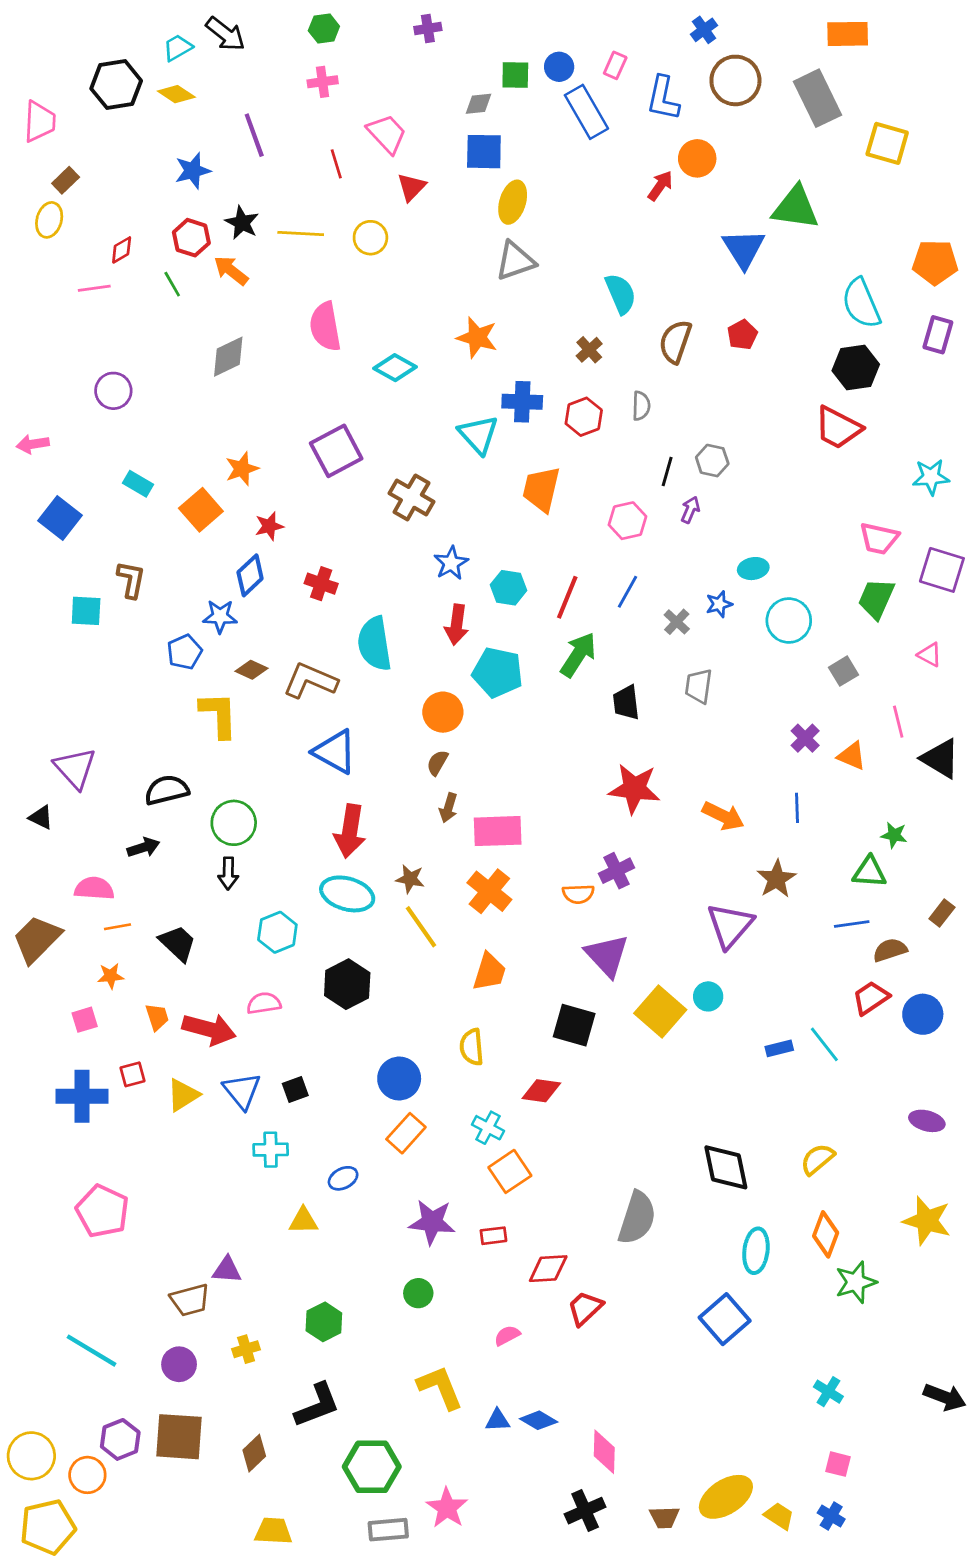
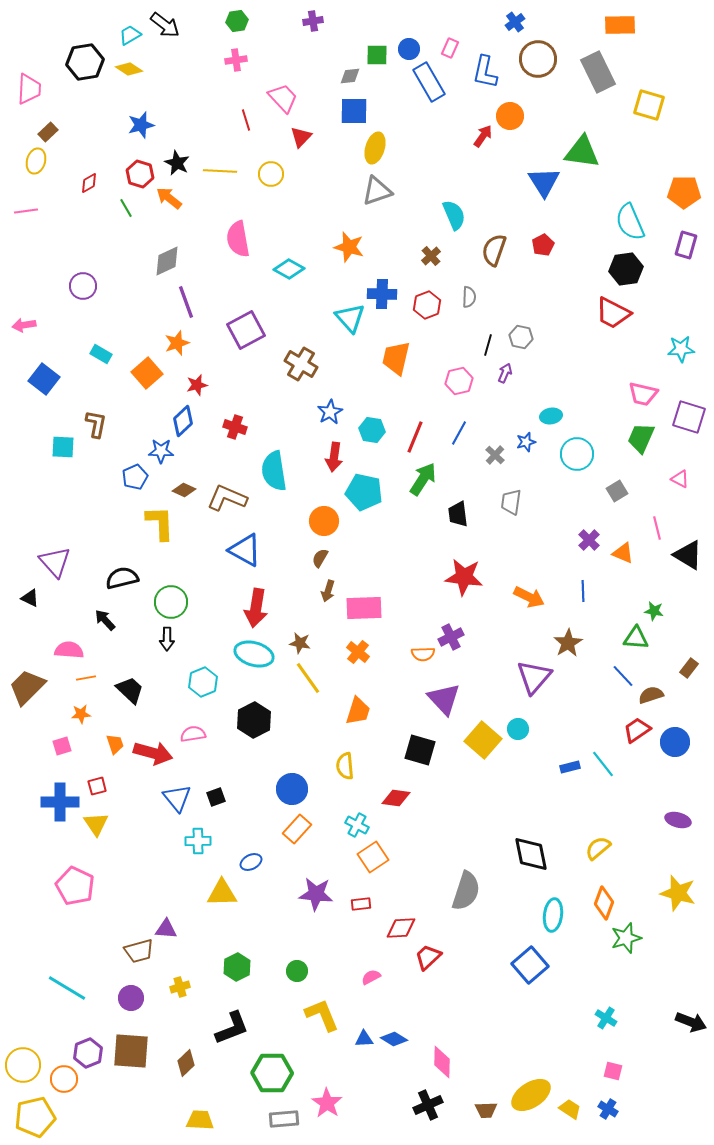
purple line: (254, 135) -> (186, 302), moved
pink line: (94, 288) -> (26, 211), moved
black arrow: (143, 847) -> (105, 620), turned -115
orange cross: (489, 891) -> (358, 652), size x0.7
blue line: (852, 924) -> (623, 676), turned 55
yellow triangle: (183, 1095) -> (96, 824), moved, turned -32
yellow triangle: (303, 1221) -> (222, 893), size x1.4
green circle: (418, 1293) -> (297, 971), moved

